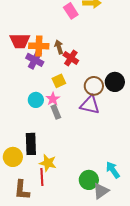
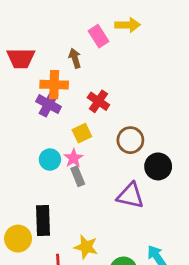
red trapezoid: (20, 41) -> (21, 58), moved
brown arrow: (59, 47) -> (75, 58), moved
black circle: (115, 82) -> (158, 166), moved
purple triangle: (90, 105) -> (130, 196), moved
yellow star: (48, 163) -> (86, 247), moved

